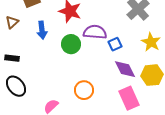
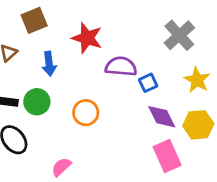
green circle: (71, 44) -> (37, 102), moved
orange circle: (84, 90) -> (86, 113), moved

